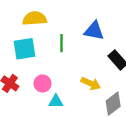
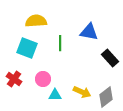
cyan square: (25, 49) -> (27, 48), turned 30
yellow arrow: (91, 83) -> (82, 92), moved

